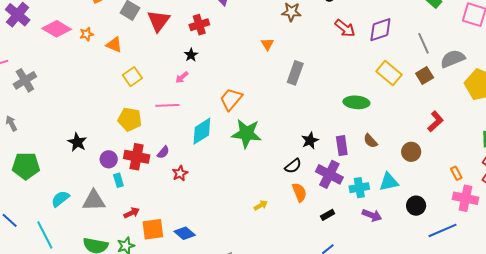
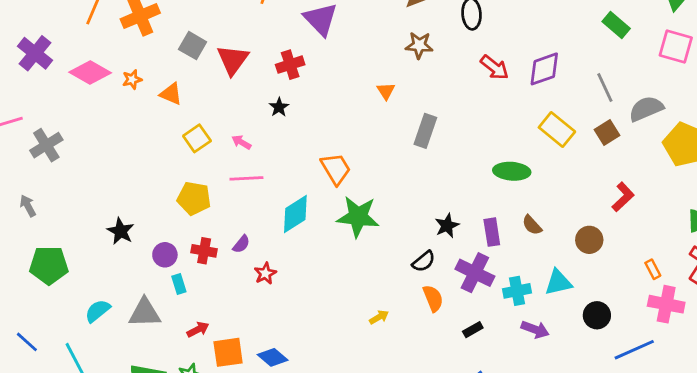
pink arrow: (182, 77) -> (241, 142), moved, turned 72
orange trapezoid: (231, 99) -> (336, 169), turned 110
red cross: (137, 157) -> (204, 251), size x0.7

